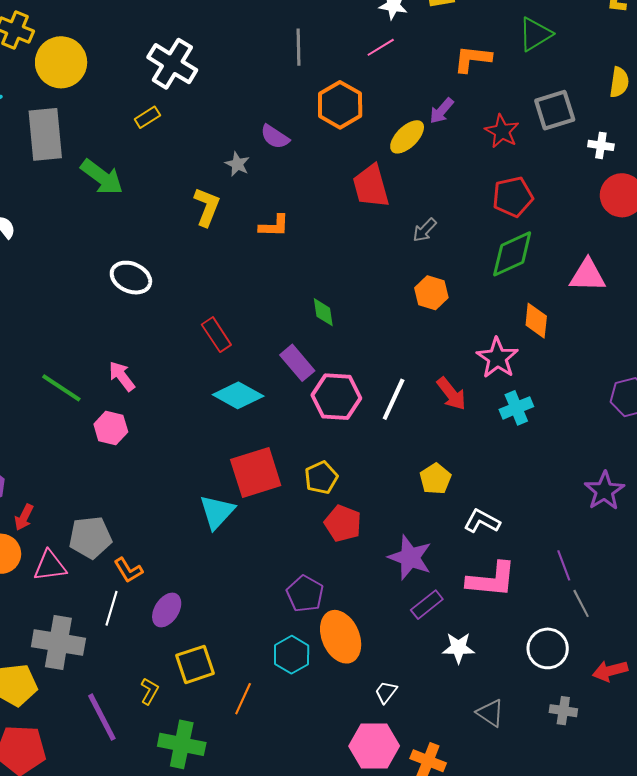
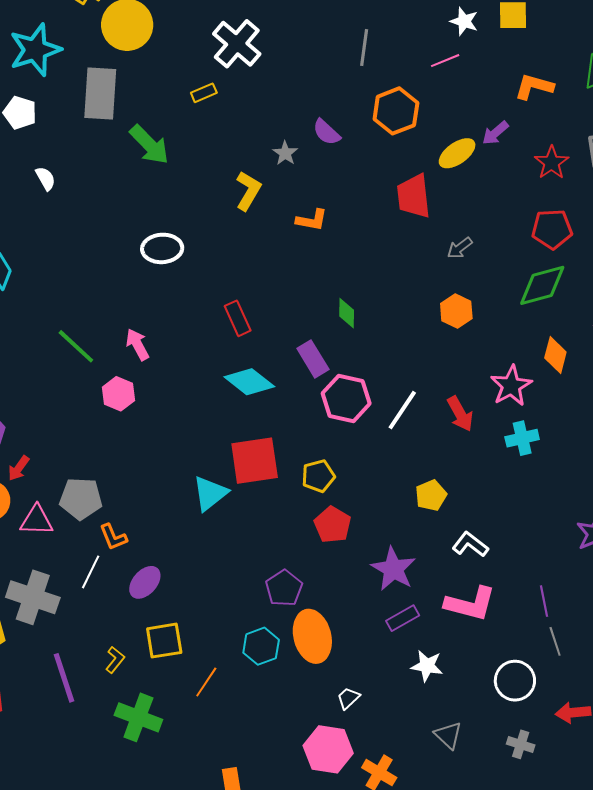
white ellipse: (131, 278) -> (162, 248), turned -36

